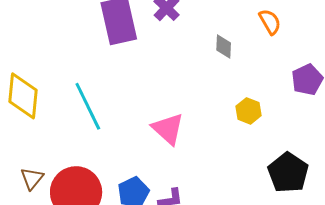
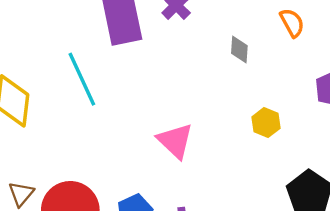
cyan line: (88, 106) -> (82, 79), moved

